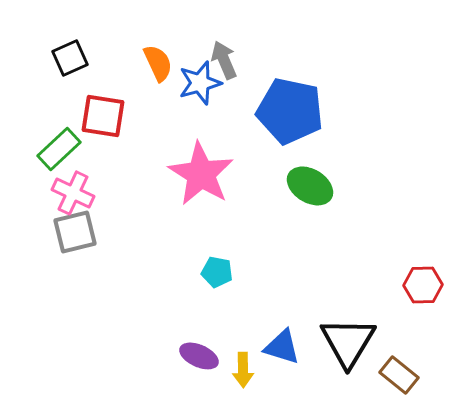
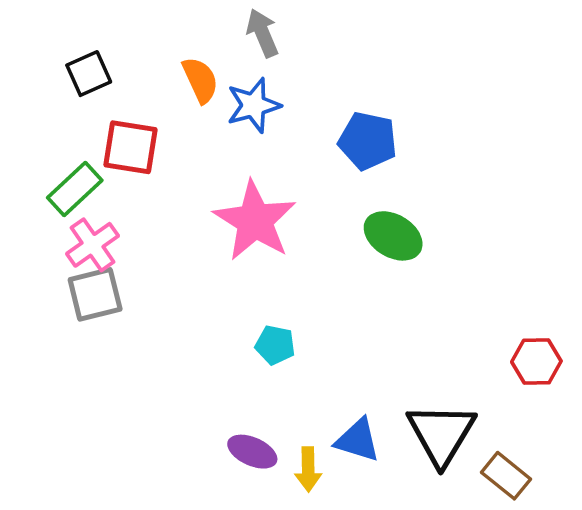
gray arrow: (224, 60) -> (262, 33), moved
blue pentagon: (290, 111) -> (368, 141), size x0.7
pink cross: (73, 193) -> (92, 245), turned 30

